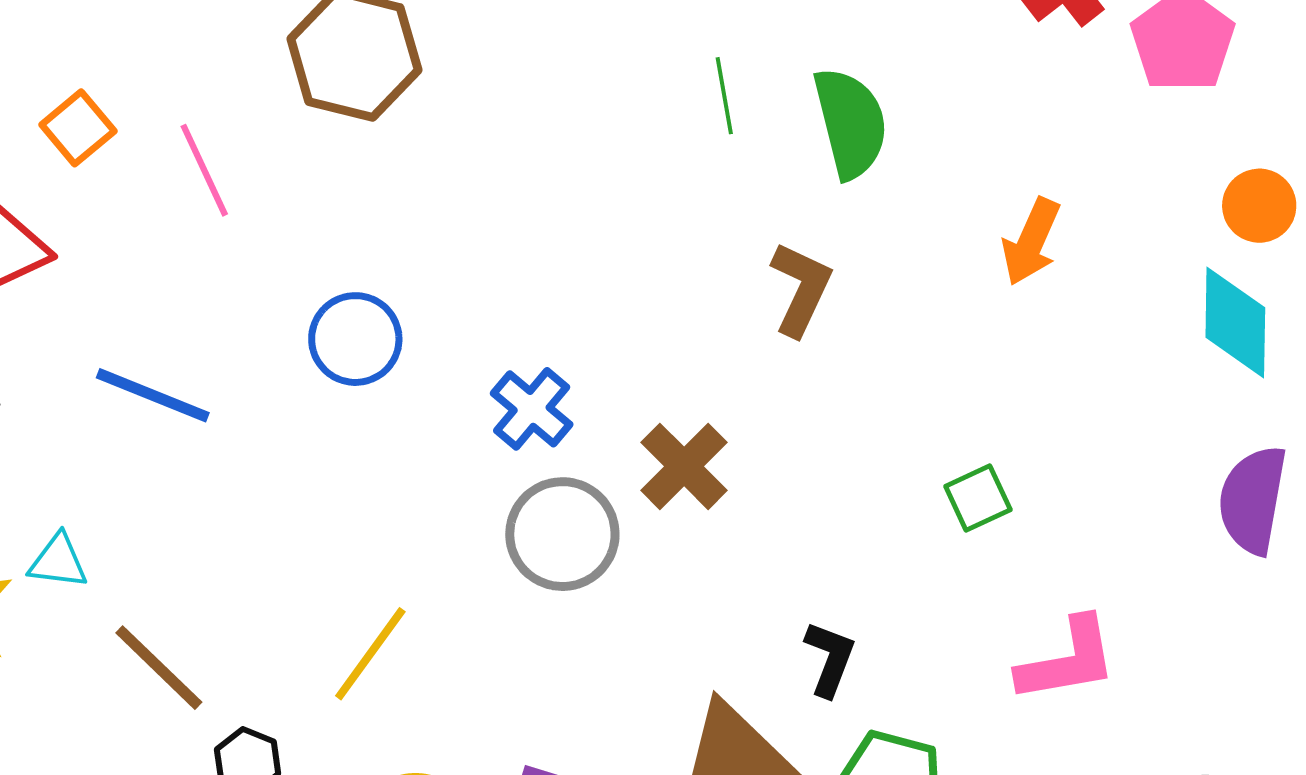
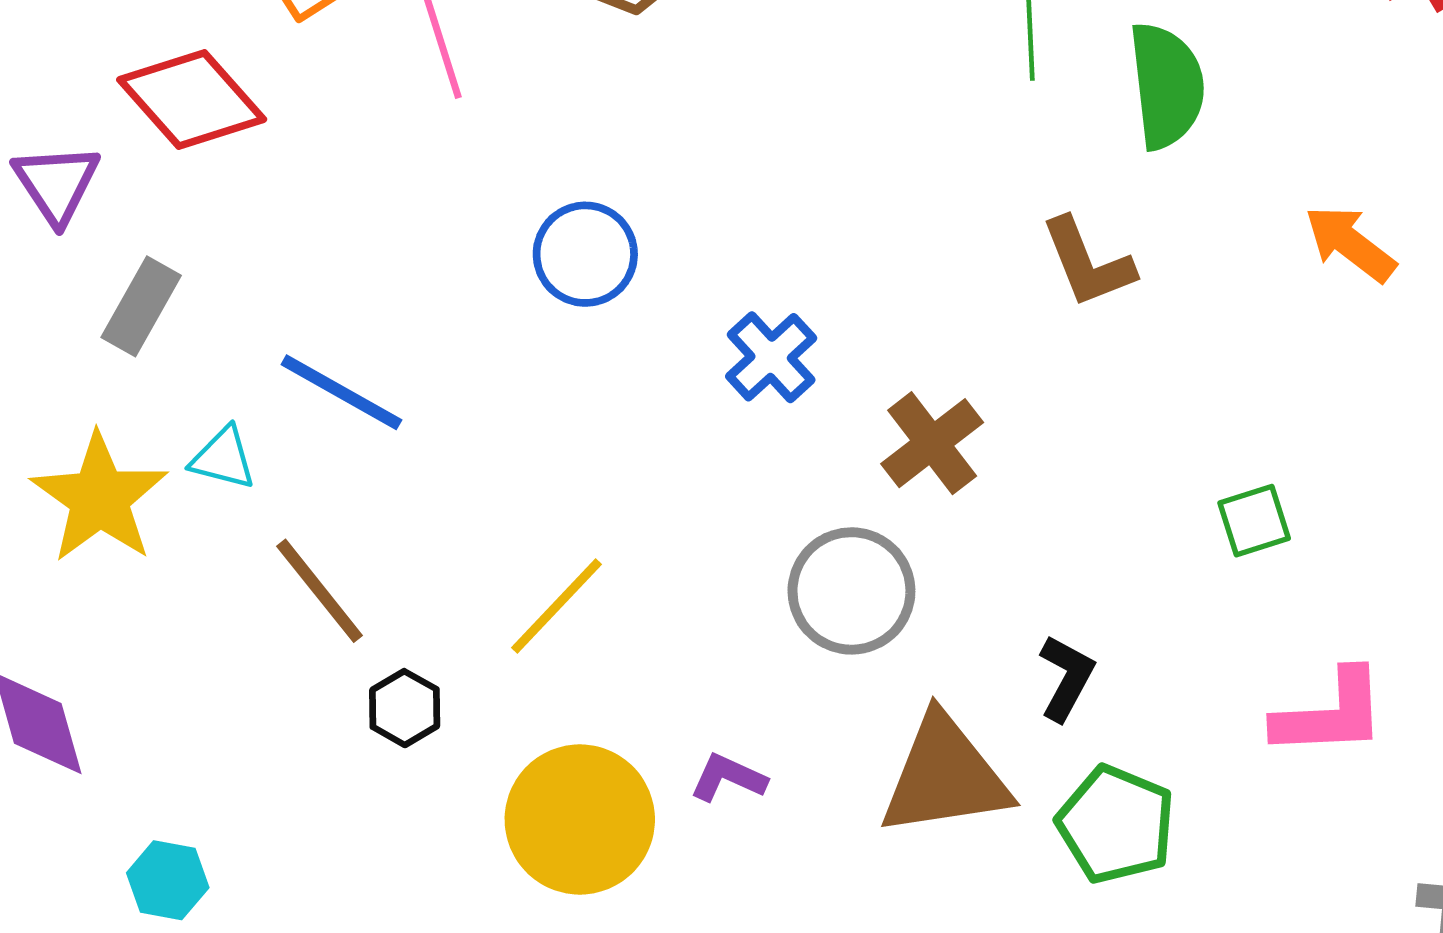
orange arrow: (1031, 242) -> (1350, 244), turned 96
brown L-shape: (801, 289) -> (1088, 263), turned 126
blue line: (153, 395) -> (341, 392), moved
gray circle: (562, 534) -> (851, 591), moved

